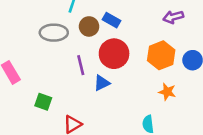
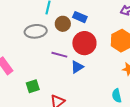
purple line: (81, 65) -> (59, 55), turned -56
green square: (43, 102) -> (33, 86), turned -32

